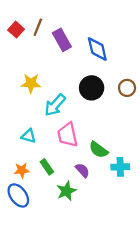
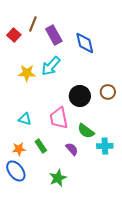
red square: (16, 30) -> (14, 35), moved
black circle: (92, 88) -> (80, 96), moved
brown circle: (127, 88) -> (108, 92), moved
cyan arrow: (55, 105) -> (51, 66), moved
green star: (66, 191) -> (58, 178), moved

